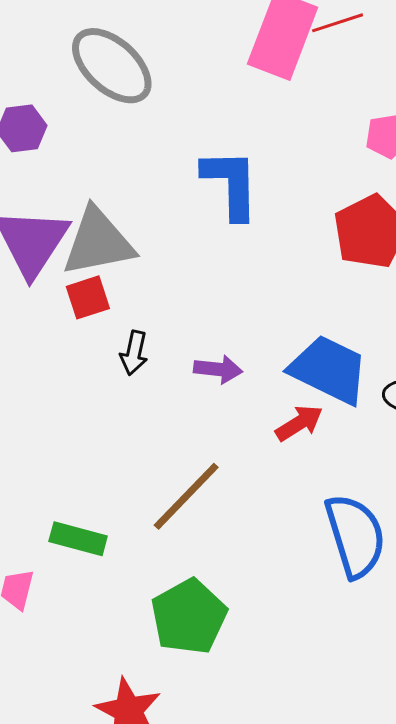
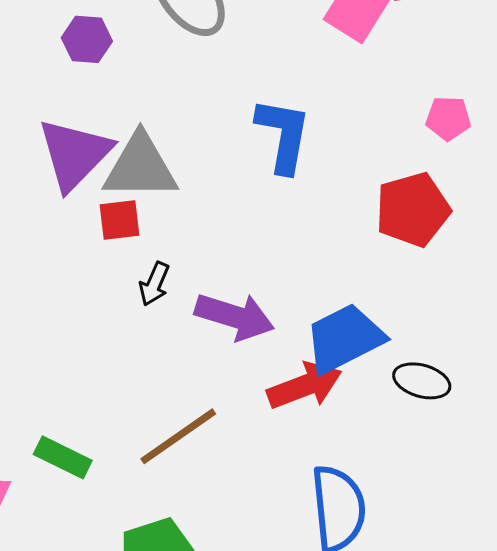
purple arrow: (218, 369) -> (235, 316), size x1.6
blue trapezoid: (329, 370) -> (344, 338), turned -64
red arrow: (299, 423) -> (305, 386), size x1.5

